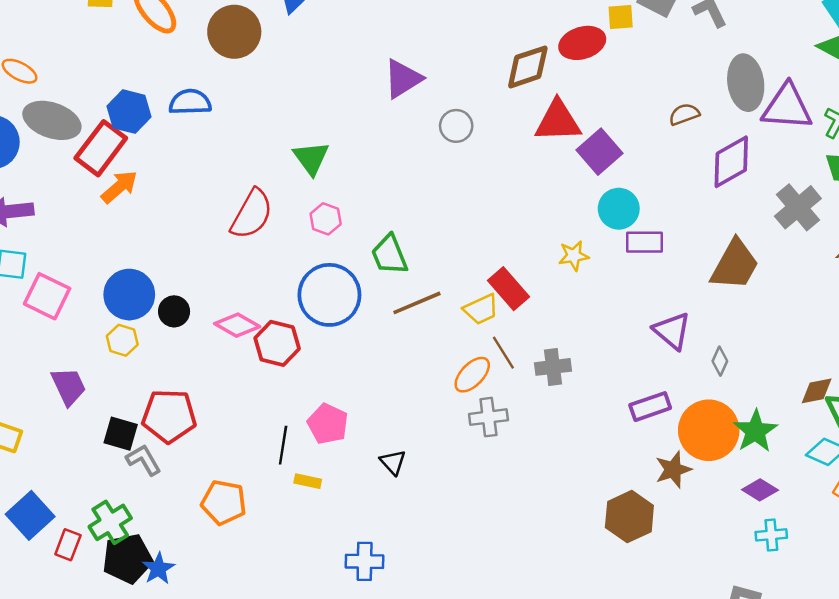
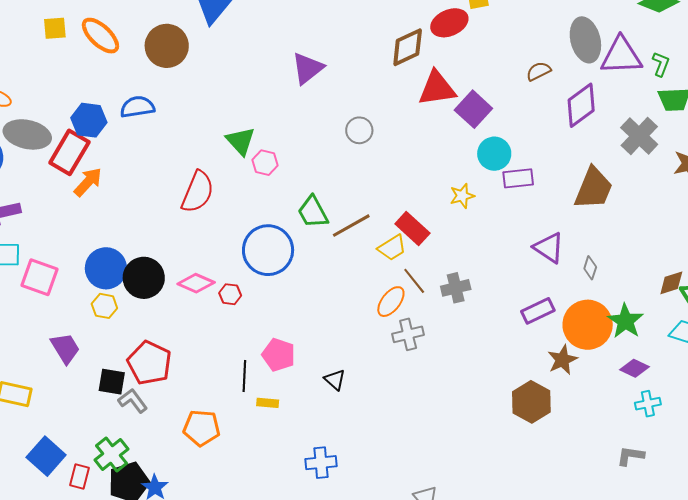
gray circle: (456, 126) -> (359, 130), moved
pink hexagon: (326, 219) -> (265, 163), moved
brown line: (417, 303) -> (351, 226), moved
black circle: (174, 311) -> (144, 278), size x1.6
red hexagon: (277, 343) -> (230, 294), size x0.6
red pentagon: (169, 416) -> (149, 363), turned 30

